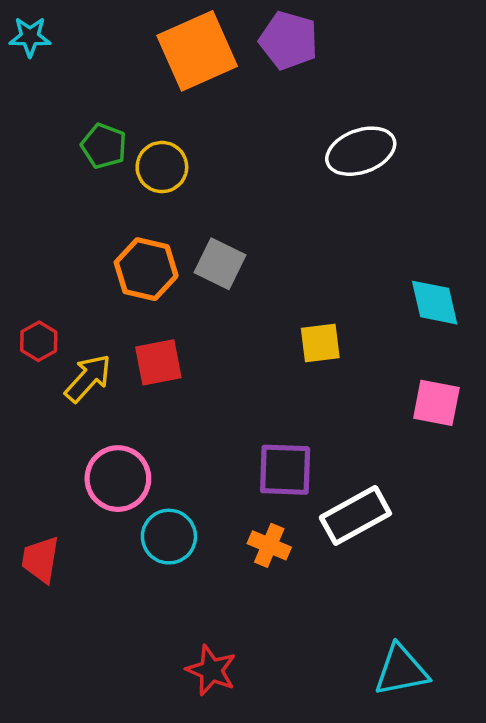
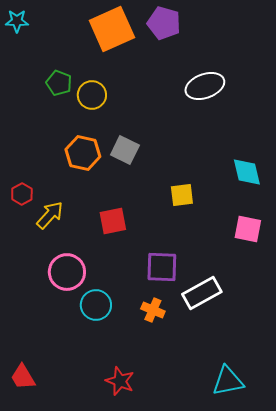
red square: (158, 362) -> (113, 221), moved
red trapezoid: (40, 559) -> (23, 377), moved, turned -40

